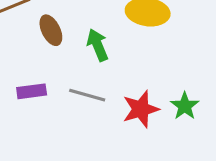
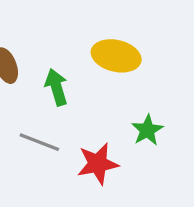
green star: (185, 106) -> (147, 130), moved

